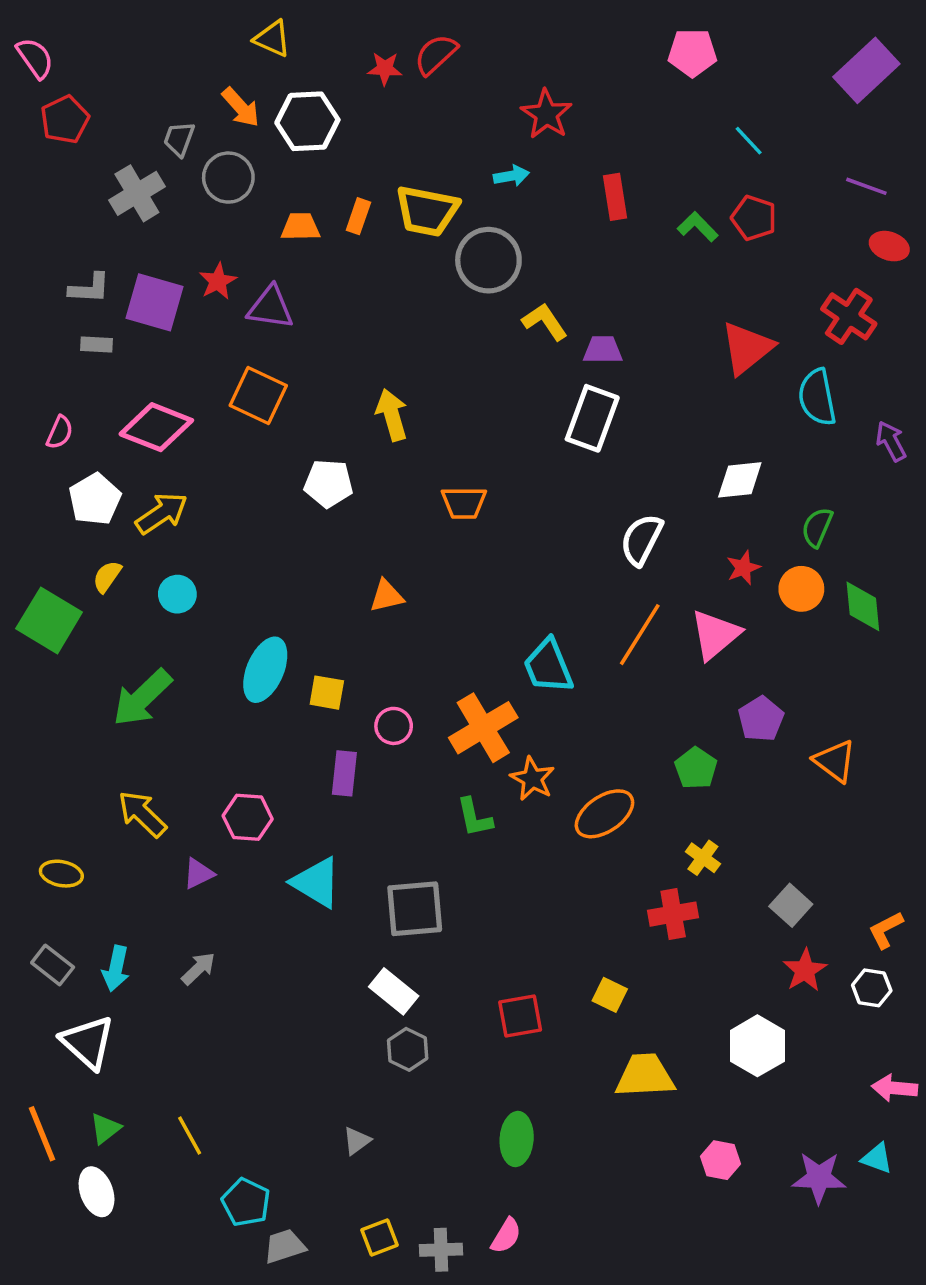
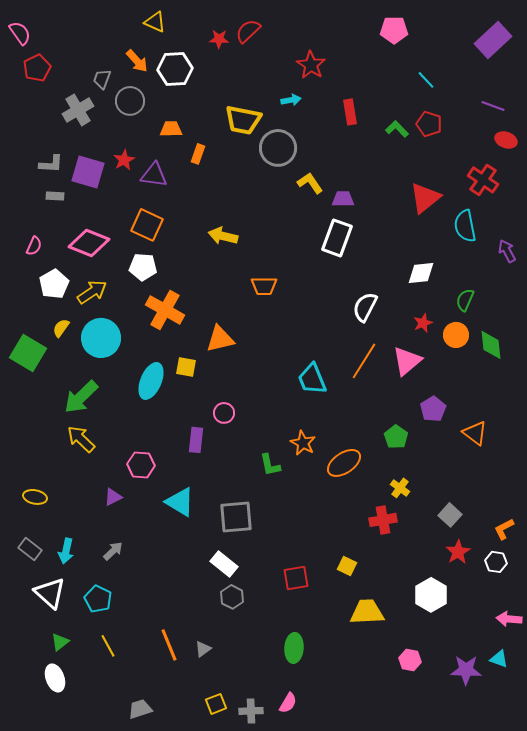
orange rectangle: (358, 216) -> (198, 154), moved
yellow arrow: (392, 415) -> (223, 236), turned -60
white pentagon: (329, 483) -> (143, 267), moved
cyan circle: (177, 594) -> (101, 338), size x1.8
orange triangle: (387, 596) -> (220, 339), size x1.4
yellow square: (327, 693) -> (186, 367), moved
orange cross: (483, 728) -> (165, 310), moved, turned -30
yellow arrow: (142, 814) -> (81, 439), moved
orange line: (42, 1134) -> (169, 645), moved
cyan pentagon: (246, 1202) -> (98, 599), moved
gray trapezoid: (285, 1246) -> (140, 709), moved

